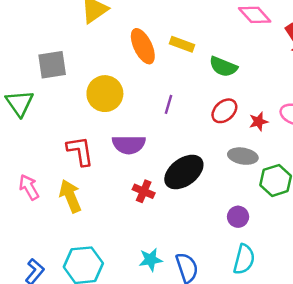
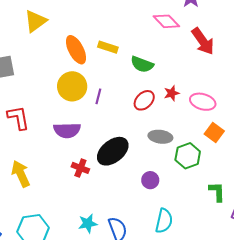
yellow circle: (105, 94) -> (72, 86), moved
red star: (258, 122) -> (172, 93), moved
red L-shape: (80, 151) -> (18, 118), moved
purple circle: (238, 217) -> (150, 180), moved

